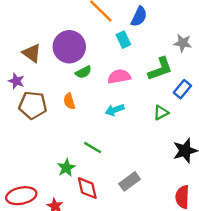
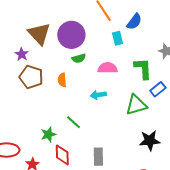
brown triangle: (32, 53) -> (39, 34), size x1.4
green L-shape: (160, 69) -> (143, 69), turned -85
green triangle: (161, 113) -> (136, 105), size x1.6
gray rectangle: (130, 181) -> (98, 157), turned -66

